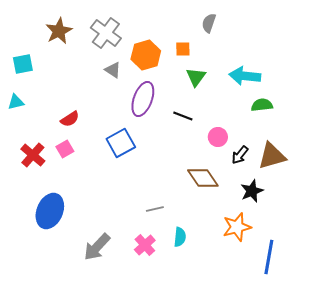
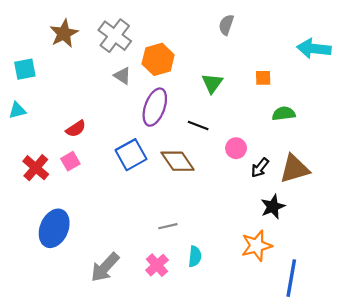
orange square: (183, 49) -> (263, 78), moved
cyan arrow: (245, 76) -> (314, 49), moved
brown diamond: (203, 178) -> (178, 161), moved

